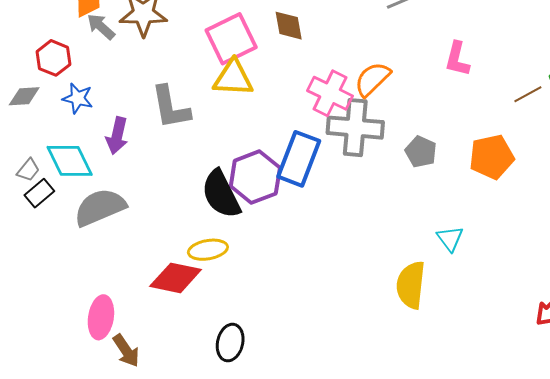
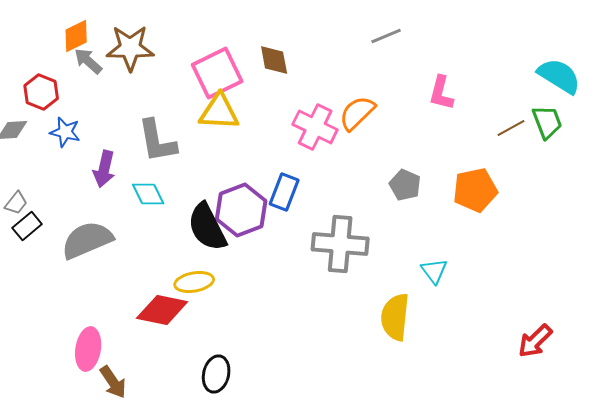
gray cross: (355, 128) -> (340, 244), moved
blue rectangle: (299, 159) -> (284, 192), size x0.7
cyan diamond: (70, 161) -> (148, 194), moved, size x0.7

